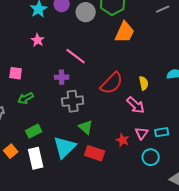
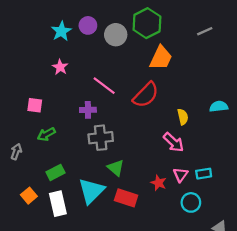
red semicircle: (112, 83) -> (146, 95), moved

